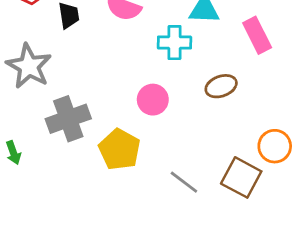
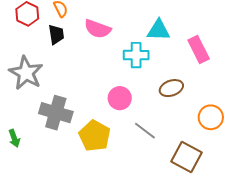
gray cross: (68, 119) -> (56, 113), turned 36
orange circle: (275, 146) -> (211, 117), moved
gray line: (184, 182) -> (145, 131), moved

